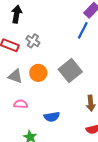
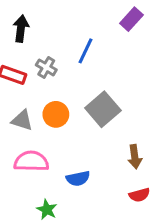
blue line: (83, 30) -> (86, 51), moved
pink semicircle: (21, 104) -> (31, 161), size x1.6

